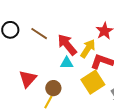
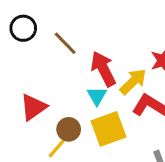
cyan triangle: (67, 63) -> (97, 96), turned 48
yellow square: (93, 82) -> (109, 129), moved

